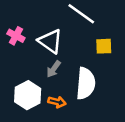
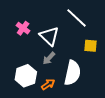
orange arrow: (57, 102) -> (48, 84), turned -56

